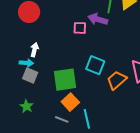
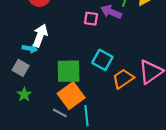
white arrow: (34, 50) -> (40, 36), size x1.5
gray square: (30, 75) -> (21, 68), moved
orange square: (70, 102) -> (71, 96), size x1.4

